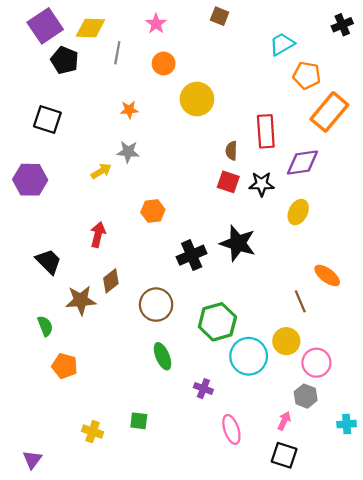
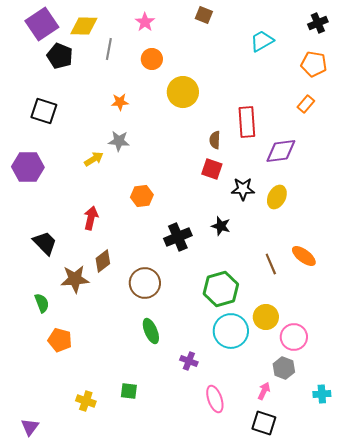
orange pentagon: (307, 75) -> (314, 64), moved
orange rectangle: (329, 112) -> (306, 104), size x0.5
black star: (262, 184) -> (243, 189), moved
black star: (238, 243) -> (221, 226), size x0.6
brown line: (300, 301) -> (271, 264), moved
green hexagon: (217, 322) -> (221, 289), moved

